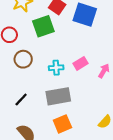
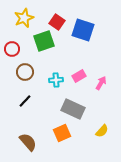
gray rectangle: (58, 96) -> (73, 109), moved, turned 35
black line: (21, 100) -> (25, 101), moved

